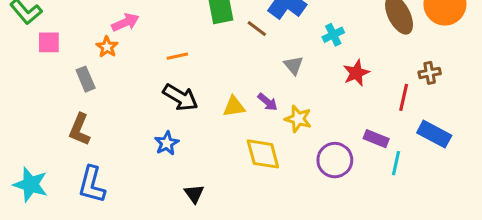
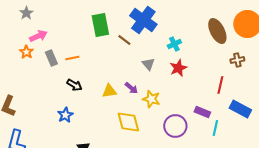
red star: (356, 73) -> (178, 68), moved
brown cross: (430, 73) -> (237, 60), moved
gray rectangle: (86, 79) -> (51, 58), moved
black arrow: (180, 97) -> (74, 85), size x0.7

